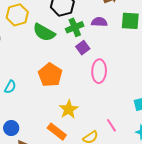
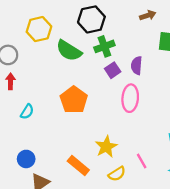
purple semicircle: (99, 22) -> (137, 66), moved, turned -91
yellow star: (69, 109) -> (106, 147), moved

